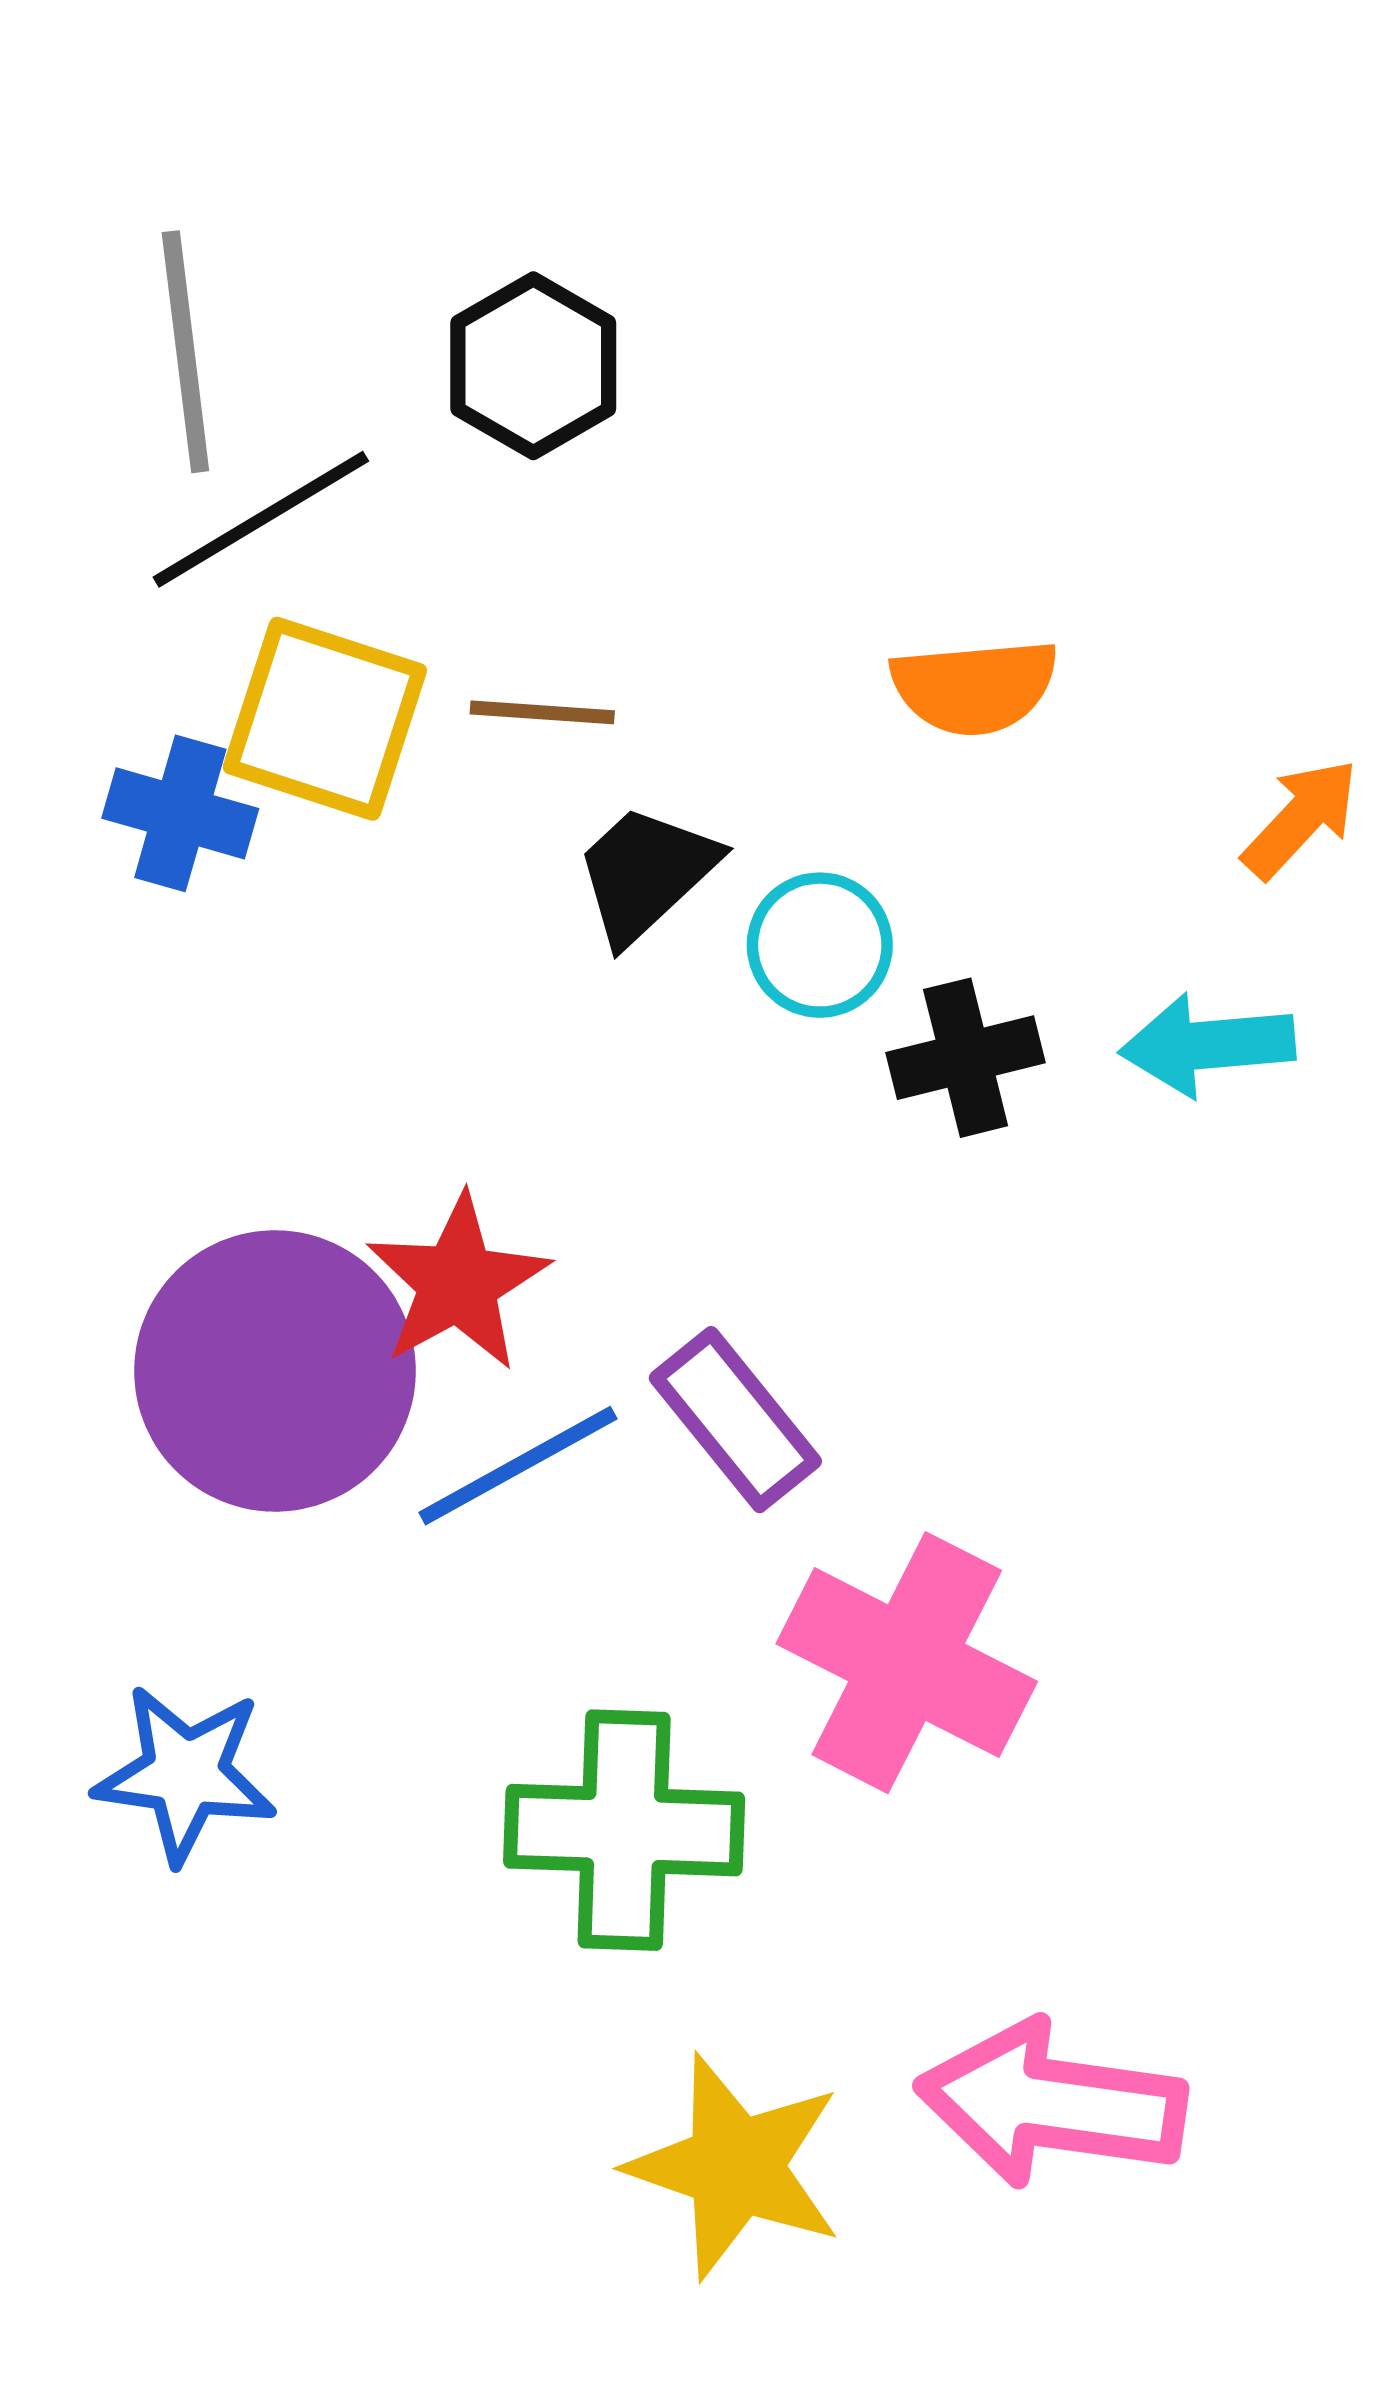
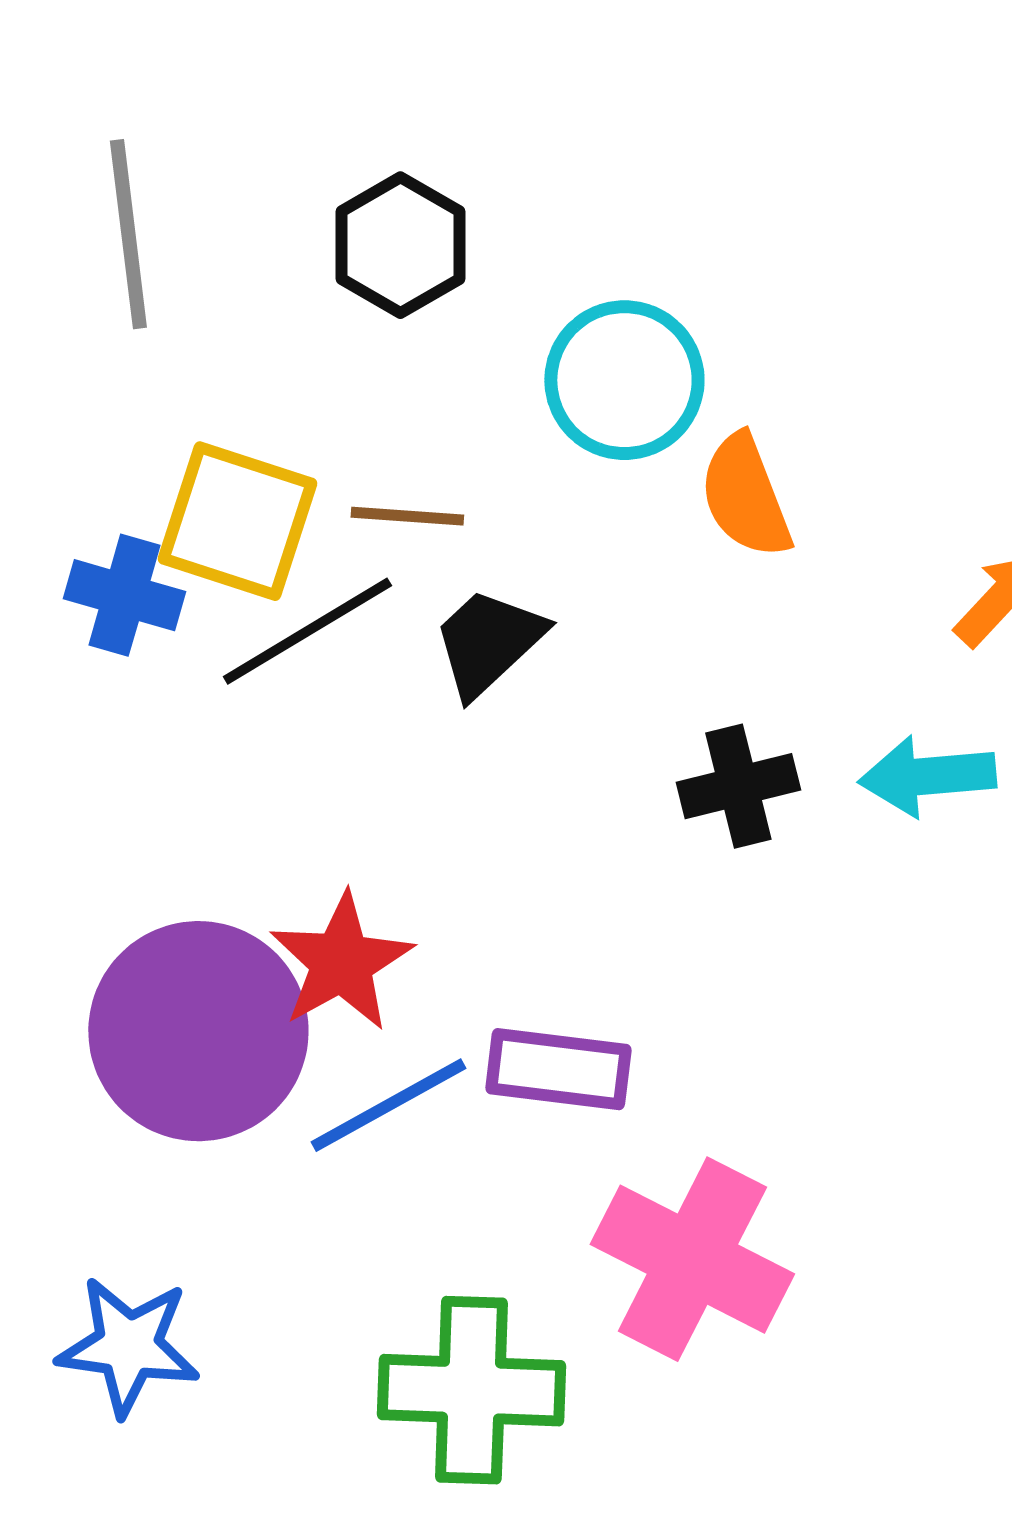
black line: (261, 519) -> (307, 631), moved
orange semicircle: (975, 687) -> (745, 496), turned 74
cyan circle: (820, 945) -> (624, 380), moved, size x1.4
purple rectangle: (735, 1420) -> (558, 1069), turned -44

